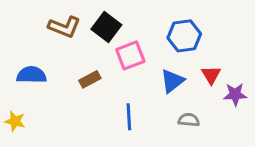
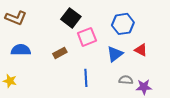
brown L-shape: (64, 27) -> (16, 18), moved
red triangle: (211, 75) -> (141, 50), turned -32
purple star: (235, 94) -> (144, 87), moved

